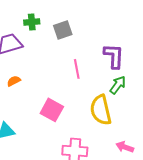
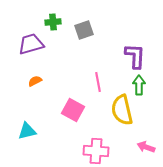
pink line: (77, 69) -> (98, 82), moved
green arrow: (118, 85) -> (139, 85), turned -36

